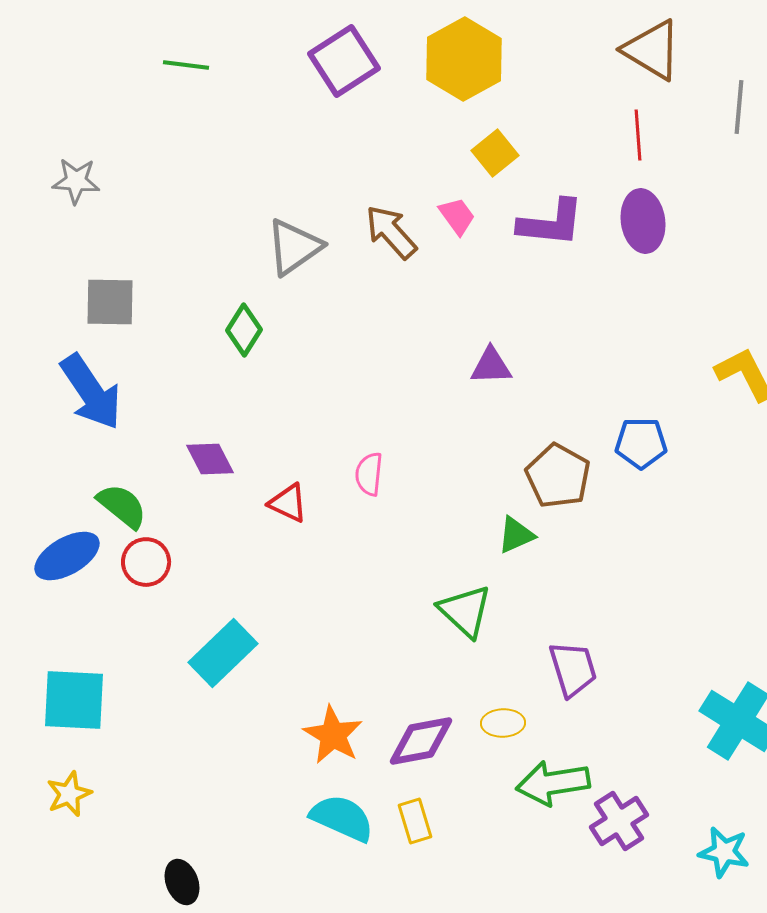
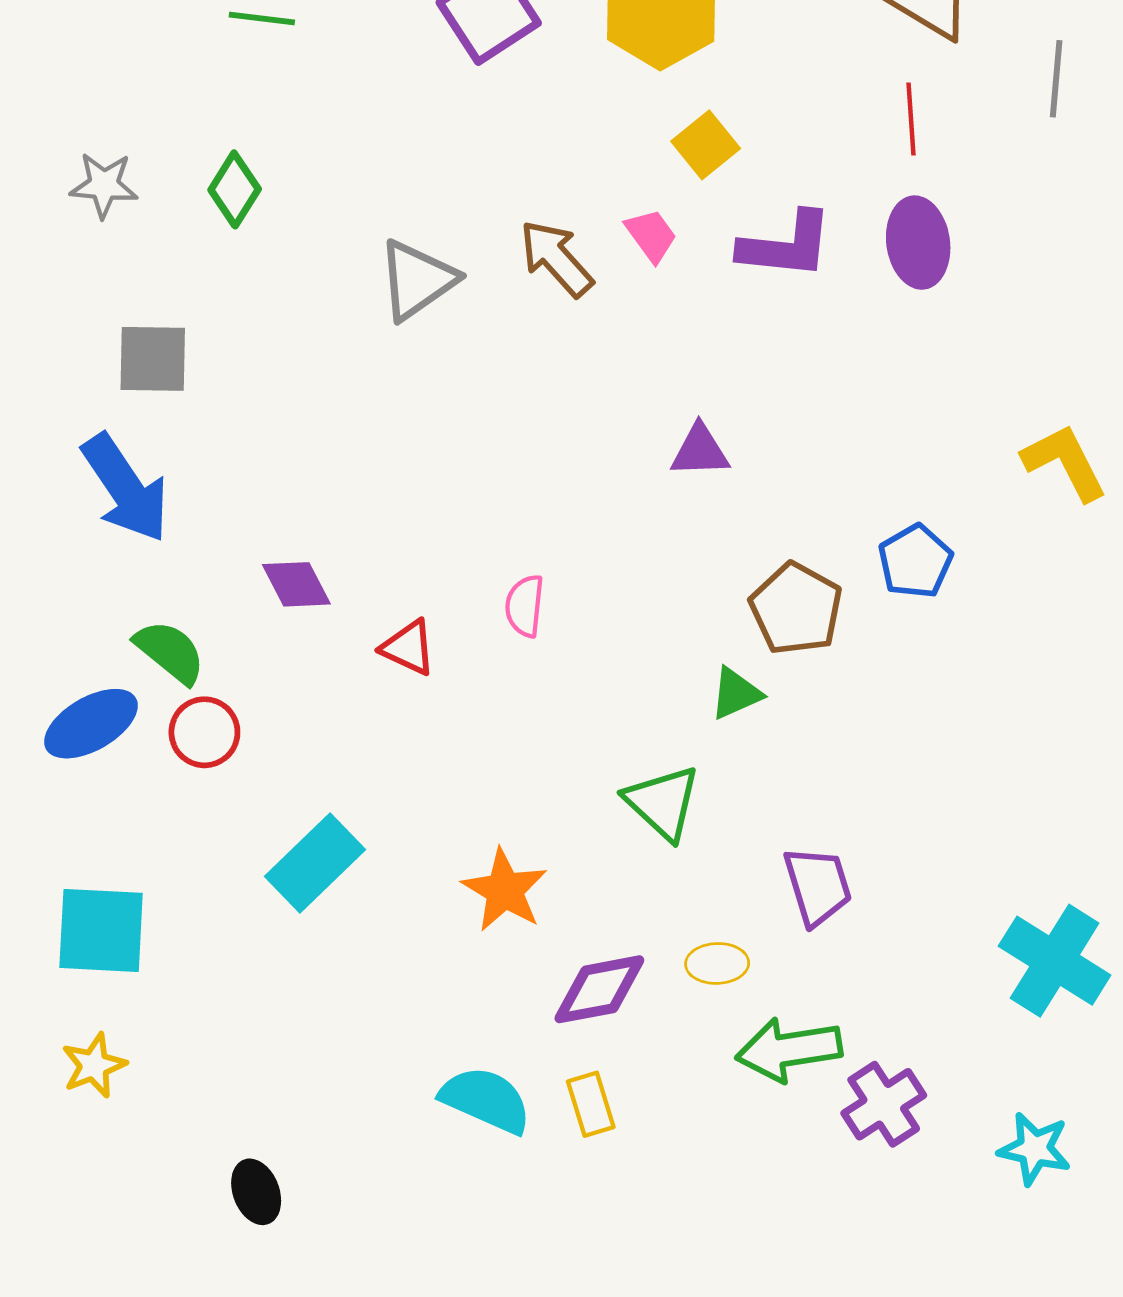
green diamond: (244, 330) -> (235, 189), moved
blue pentagon: (641, 443) -> (915, 561), turned -30
orange star: (333, 735) -> (505, 890), moved

